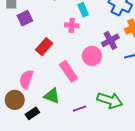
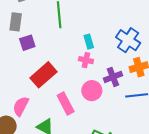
pink cross: (72, 25) -> (86, 60), moved
red rectangle: (44, 47) -> (44, 75), size x1.4

